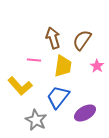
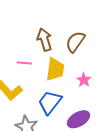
pink star: (97, 66) -> (84, 80), moved

